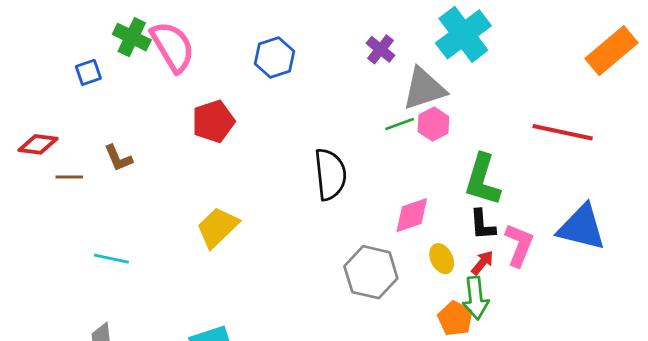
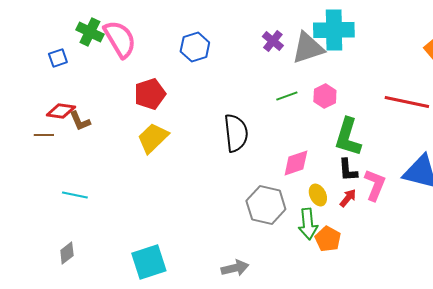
cyan cross: (463, 34) -> (334, 30), turned 36
gray triangle: (424, 89) -> (308, 48), moved
pink hexagon: (433, 124) -> (325, 96), moved
red diamond: (38, 144) -> (61, 111), moved
yellow trapezoid: (217, 227) -> (153, 138), moved
green arrow: (476, 298) -> (308, 224), moved

